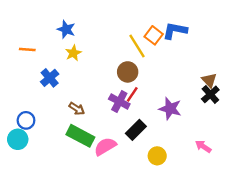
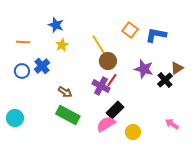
blue L-shape: (175, 31) -> (156, 35), moved
yellow line: (137, 46) -> (99, 45), moved
brown triangle: (209, 80) -> (177, 68), turned 40
black cross: (210, 94) -> (165, 80), moved
purple star: (170, 109) -> (144, 69), moved
blue circle: (26, 120) -> (22, 71), moved
pink semicircle: (105, 146) -> (106, 124), moved

